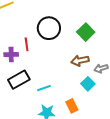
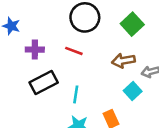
red line: (27, 44) -> (74, 51), moved, turned -64
cyan line: (44, 88) -> (76, 94), turned -64

